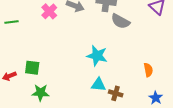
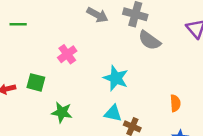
pink cross: (49, 11) -> (67, 54), moved
green star: (41, 93) -> (62, 112), moved

